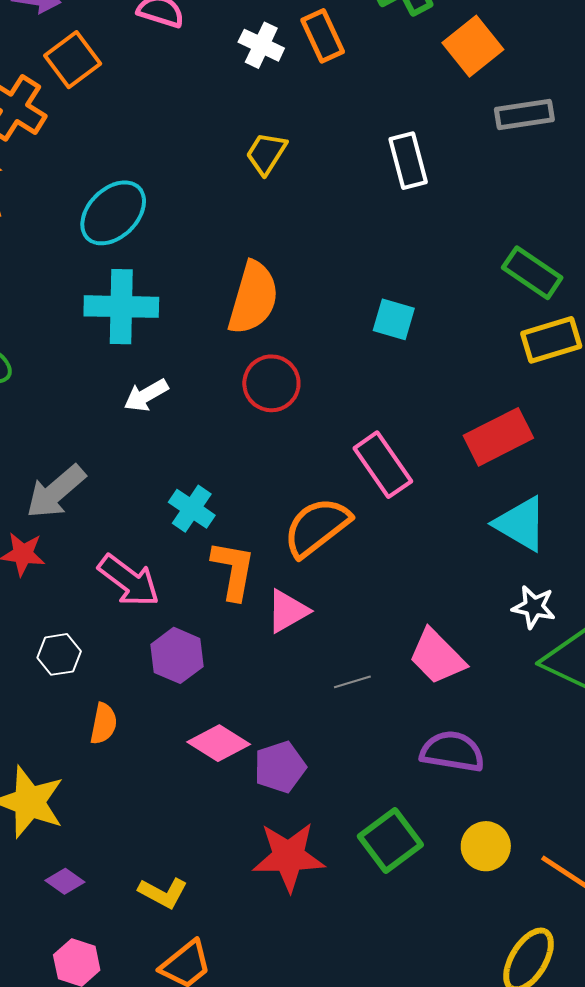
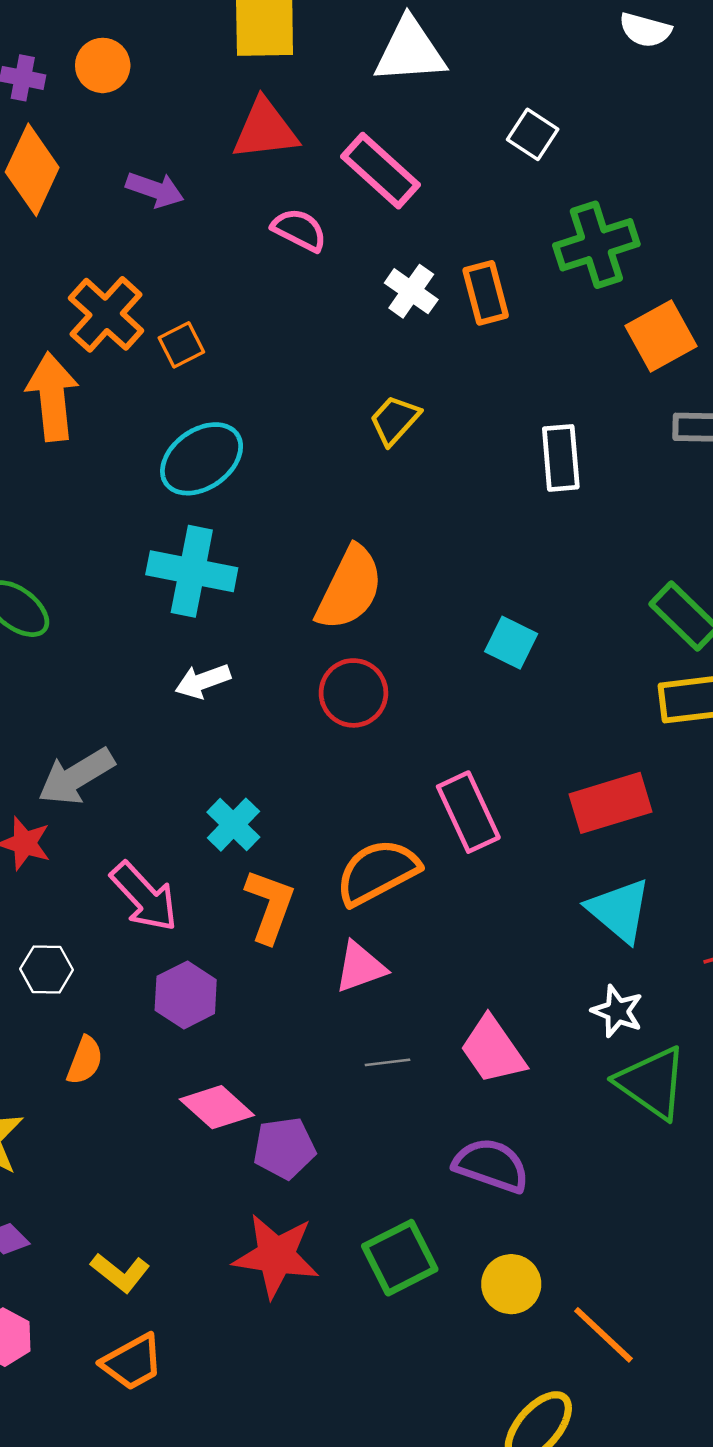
orange square: (73, 60) -> (181, 345), moved, size x0.7
pink triangle: (288, 611) -> (360, 967), moved

